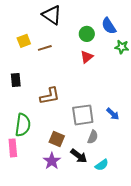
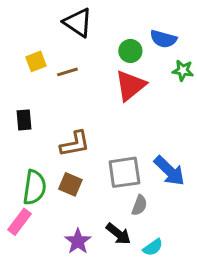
blue semicircle: (109, 26) -> (163, 39), turned -42
red triangle: (87, 57) -> (130, 85), size x1.6
blue arrow: (113, 114) -> (169, 171), size x1.6
brown square: (57, 139) -> (70, 184), moved
pink rectangle: (13, 148) -> (19, 222), turned 42

